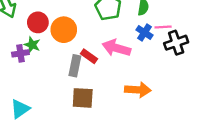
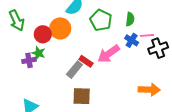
orange circle: (64, 30) -> (60, 28), moved
pink arrow: (116, 48) -> (109, 54), turned -50
gray rectangle: (75, 66) -> (74, 70), turned 30
orange arrow: (138, 90) -> (149, 90), moved

